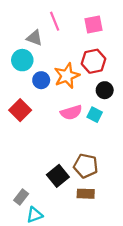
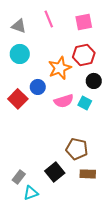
gray triangle: (35, 38) -> (19, 26), moved
blue circle: (41, 80) -> (38, 87), moved
black square: (58, 176) -> (55, 172), moved
brown rectangle: (86, 194) -> (88, 174), moved

